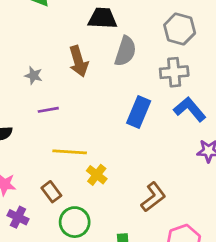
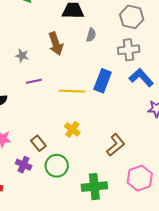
gray semicircle: (125, 51) -> (91, 35), size x0.6
yellow line: (70, 152) -> (72, 91), moved
purple cross: (18, 217) -> (24, 165), moved

